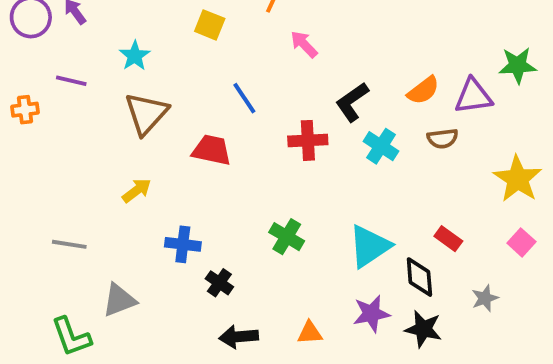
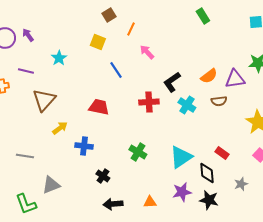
blue line: (244, 98) -> (116, 70), moved
brown triangle: (146, 113) -> (44, 100), moved
blue cross: (183, 244) -> (84, 146), moved

